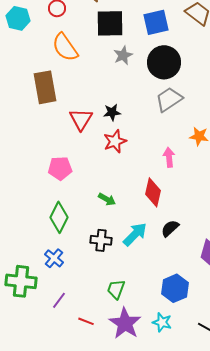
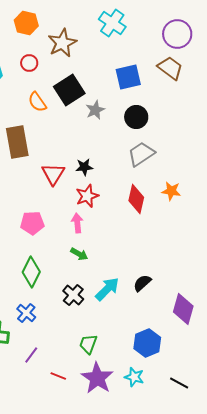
black square: (110, 23) -> (69, 90), moved, turned -32
orange semicircle: (65, 47) -> (37, 102), size x0.7
black circle: (164, 62) -> (136, 117), size x0.7
pink arrow: (169, 157) -> (77, 223), moved
red diamond: (153, 192) -> (136, 199), moved
black cross: (101, 240) -> (73, 295), turned 35

